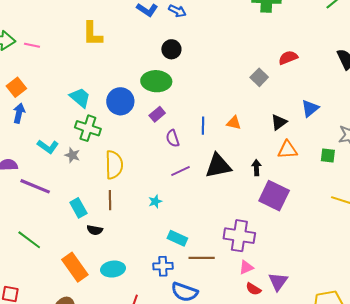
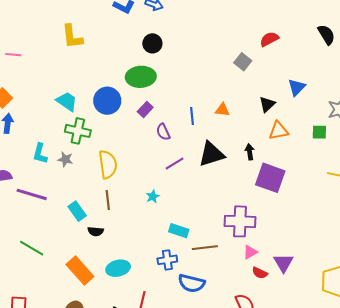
cyan L-shape: (48, 147) -> (40, 153), turned 75

